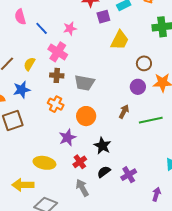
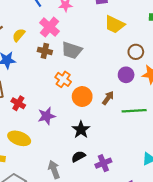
yellow trapezoid: (120, 40) -> (114, 24), turned 80
gray trapezoid: (84, 83) -> (72, 50), moved
orange cross: (56, 104) -> (63, 79), moved
orange circle: (86, 116) -> (82, 97), moved
red cross: (80, 162) -> (18, 103), moved, turned -32

